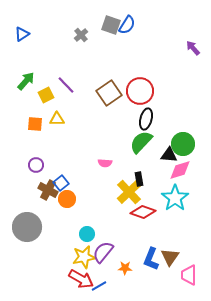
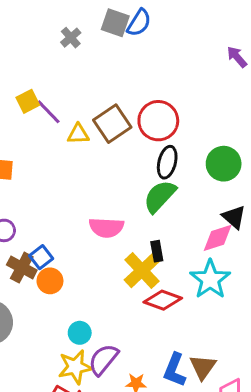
yellow square: (46, 95) -> (28, 101), moved
yellow triangle: (57, 119) -> (78, 134), moved
green circle: (183, 144) -> (224, 164), moved
black triangle: (169, 155) -> (234, 217), moved, turned 36
pink semicircle: (105, 163) -> (106, 227), size x1.6

